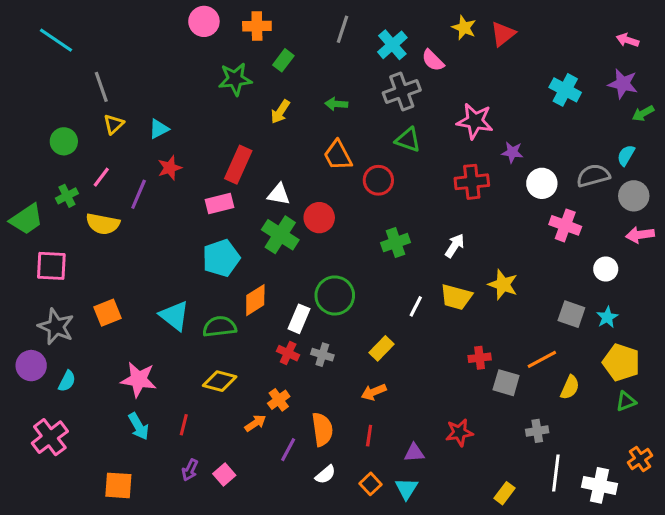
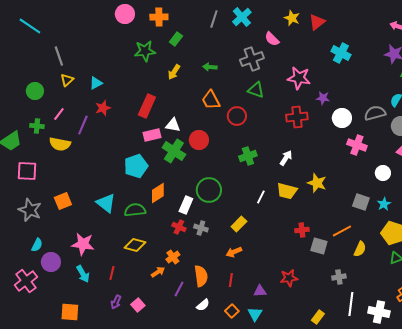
cyan cross: (392, 45) -> (242, 17), moved
cyan cross: (565, 90) -> (341, 53), moved
green cross: (67, 196) -> (37, 126), turned 32
pink rectangle: (220, 204) -> (152, 135), moved
purple circle: (31, 366) -> (51, 262), moved

